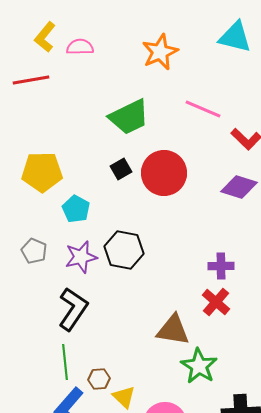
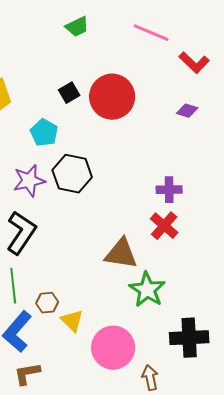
green trapezoid: (129, 117) -> (77, 27), moved, size x0.6
purple diamond: (239, 187) -> (187, 111), size x0.6
cyan pentagon: (76, 209) -> (44, 133), moved

